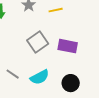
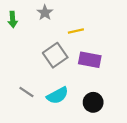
yellow line: (56, 10) -> (76, 31), moved

